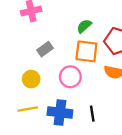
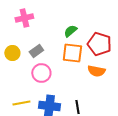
pink circle: (70, 77) -> (41, 73), moved
yellow circle: (31, 79) -> (12, 53), moved

